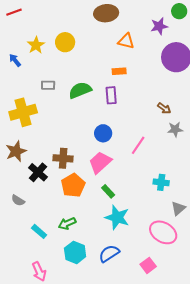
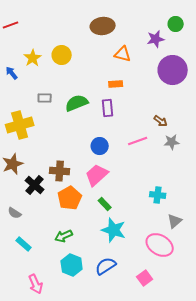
pink line: (138, 145) -> (138, 141), moved, turned 36
cyan rectangle: (39, 231) -> (24, 244), moved

